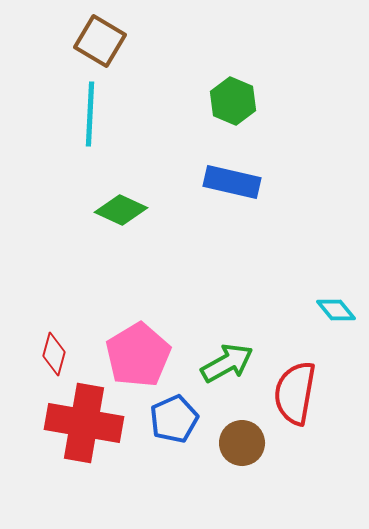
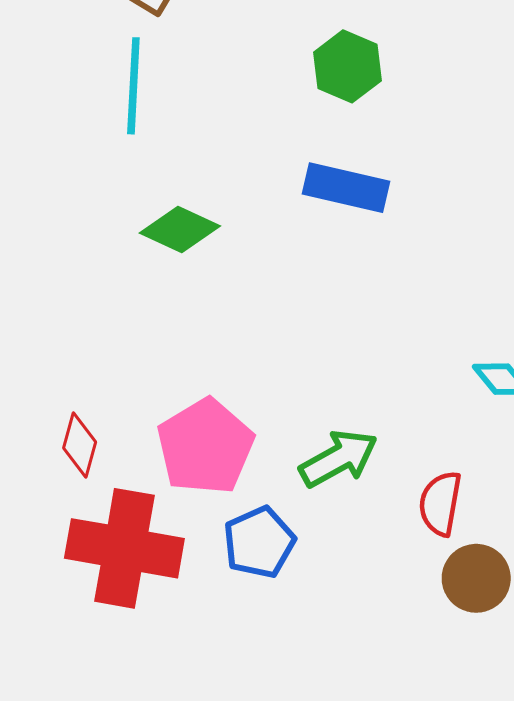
red semicircle: (295, 393) -> (440, 503), size x0.7
brown circle: (242, 443) -> (476, 578), moved

